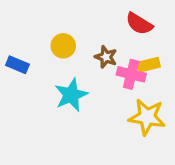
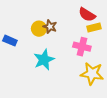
brown star: (106, 57) -> (50, 27), moved
yellow rectangle: (149, 65) -> (94, 28), moved

